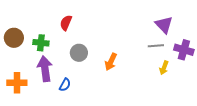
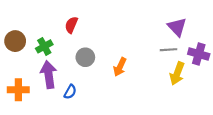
green cross: (41, 43) -> (44, 46), turned -35
yellow arrow: (164, 68) -> (177, 73), size x1.5

